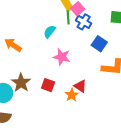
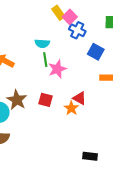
green line: (68, 17) -> (45, 60), moved
cyan semicircle: (50, 32) -> (42, 43), turned -120
pink star: (62, 57) -> (57, 69), turned -30

